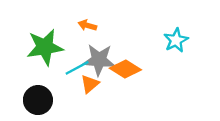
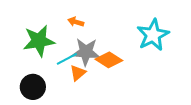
cyan star: (176, 40) -> (153, 35), size x1.5

